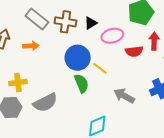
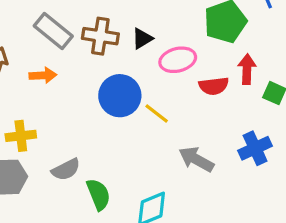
green semicircle: (81, 83) -> (98, 194), moved
gray semicircle: (45, 103) -> (66, 169), size x0.7

